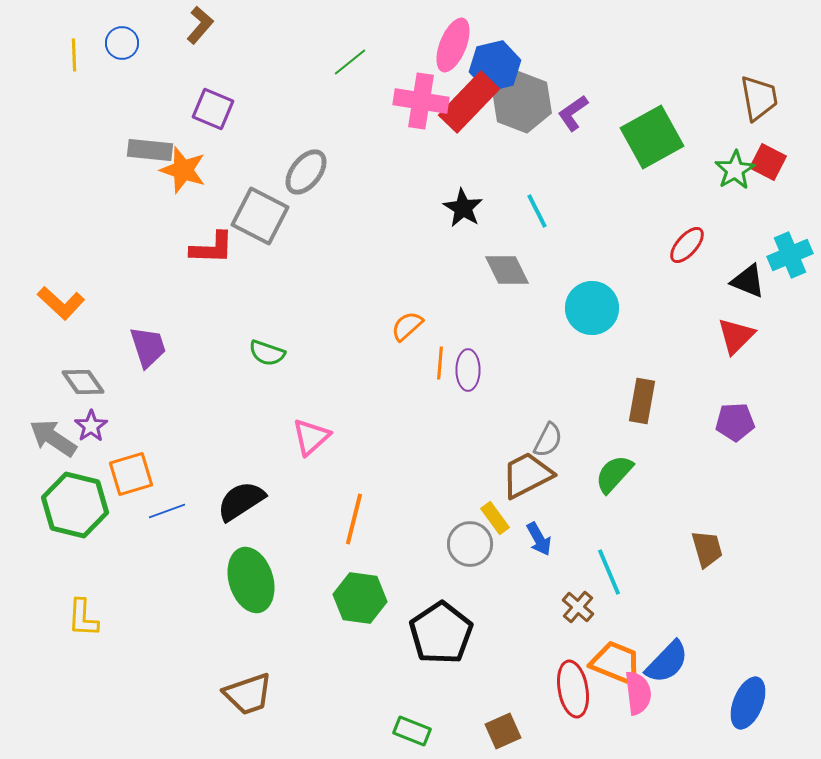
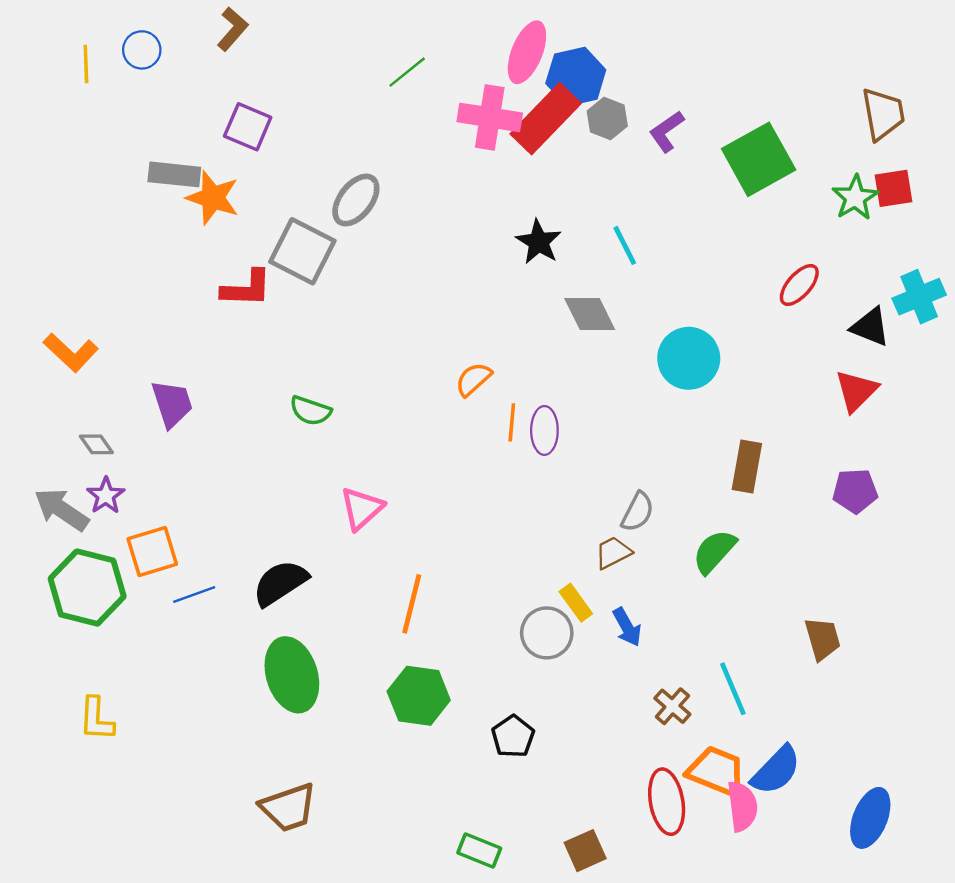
gray hexagon: (522, 102) -> (607, 119), size x0.6
red square: (768, 162) -> (894, 188), turned -36
gray diamond: (83, 382) -> (96, 444), size x0.7
brown trapezoid: (527, 475) -> (613, 553), size x0.6
cyan line: (609, 572) -> (733, 689), moved
black pentagon: (441, 633) -> (513, 736), size x0.6

